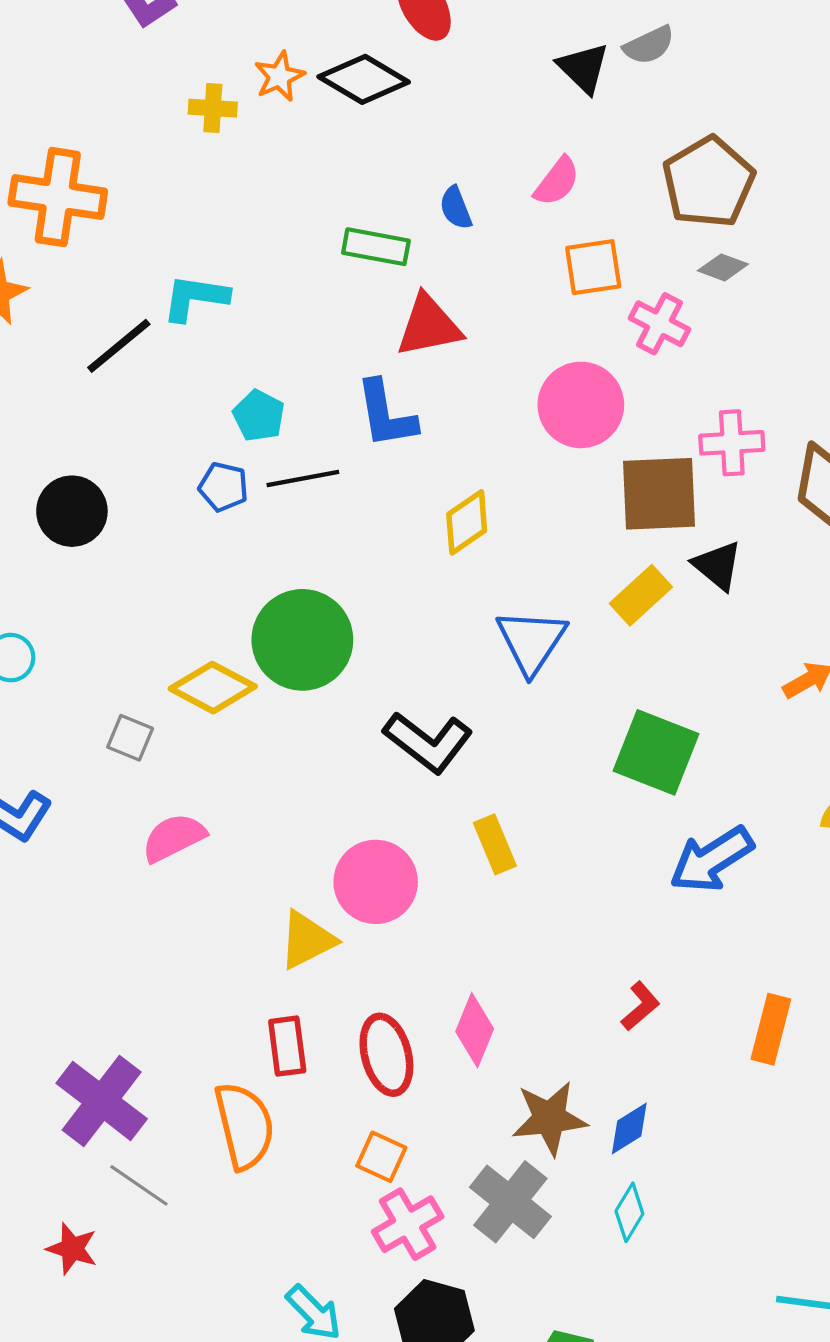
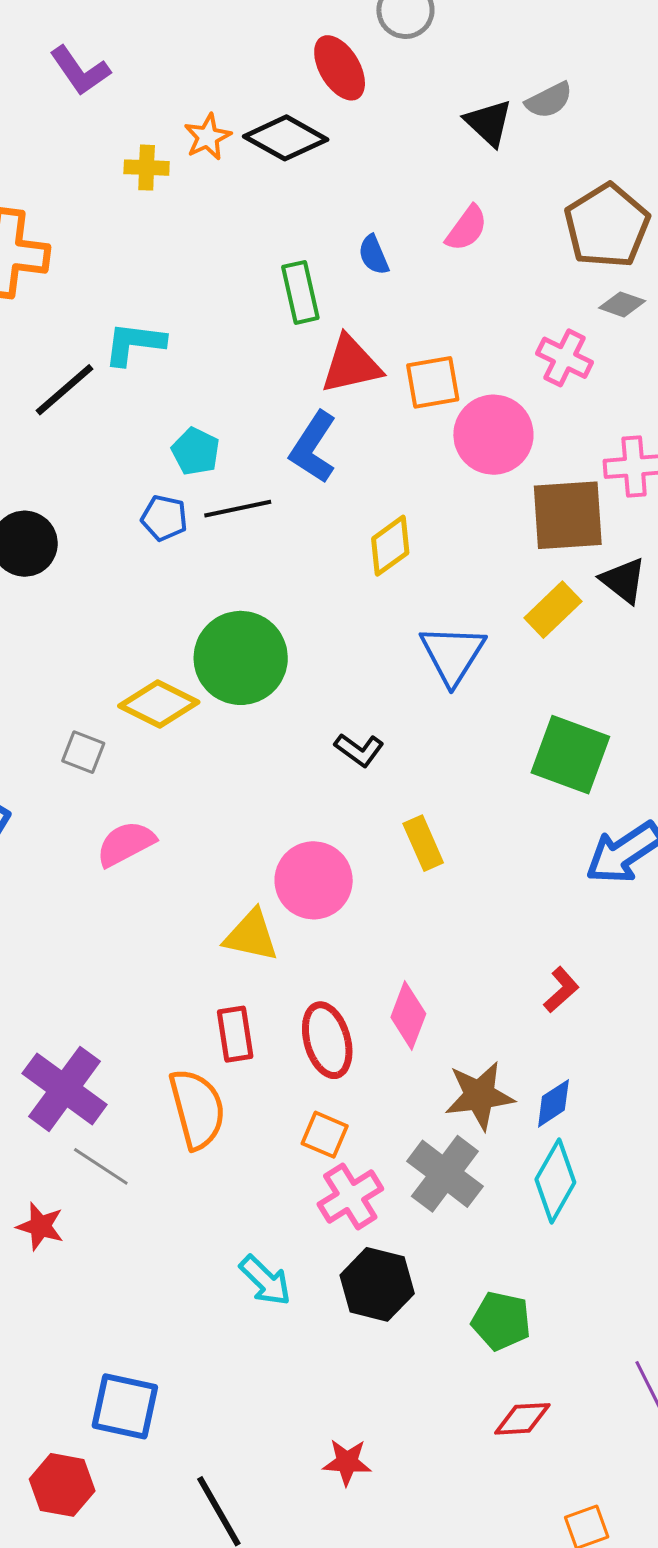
green rectangle: (376, 247) -> (300, 292), turned 68
orange square: (593, 267) -> (433, 382), moved
blue L-shape: (386, 414) -> (313, 447), turned 44
black L-shape: (428, 742) -> (359, 750), size x0.6
yellow triangle: (307, 940) -> (251, 936), turned 40
cyan diamond: (629, 1212) -> (555, 1181), size x1.5

